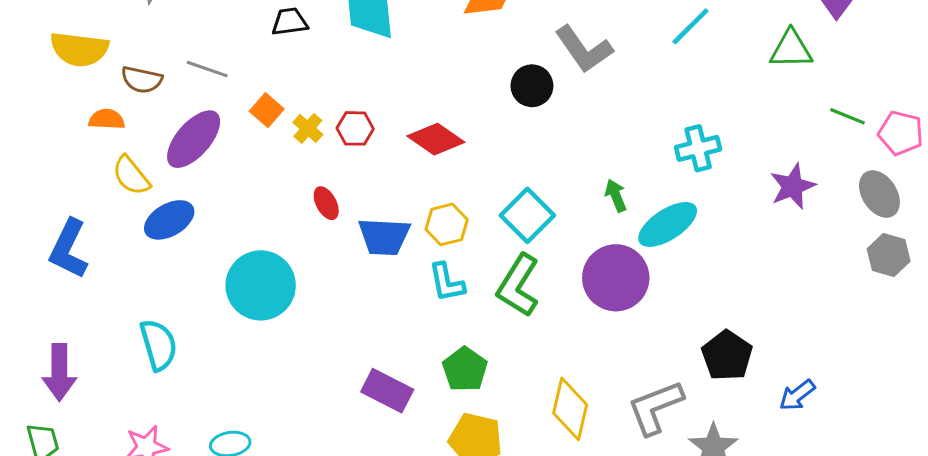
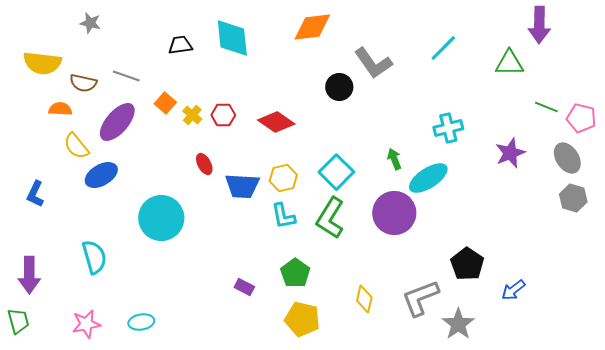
blue L-shape: (69, 249) -> (35, 194), size x0.7
purple rectangle: (387, 391) -> (244, 287), size x0.6
yellow diamond: (570, 409) -> (364, 299), size x0.7

